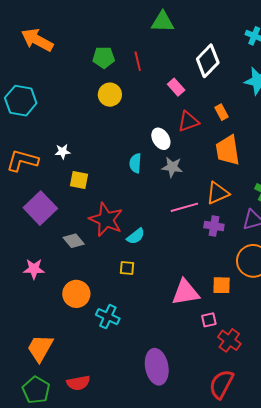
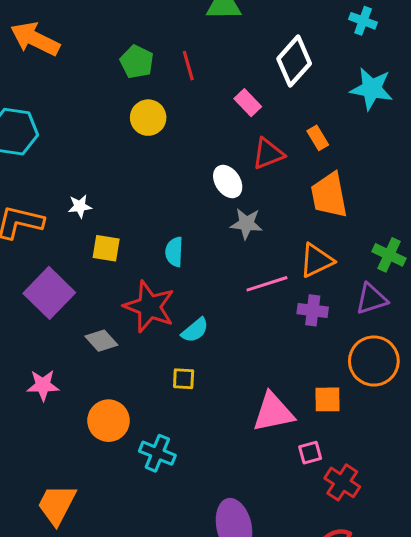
green pentagon: (104, 57) -> (137, 62), turned 30
cyan semicircle: (135, 163) -> (174, 252), moved

